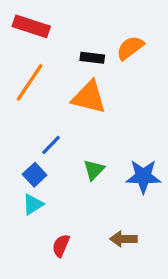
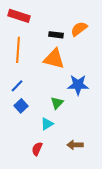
orange line: (30, 82) -> (18, 50), turned -30
blue line: (51, 145) -> (17, 86), moved
blue star: (143, 176) -> (78, 85), moved
cyan triangle: (33, 204) -> (47, 124), moved

